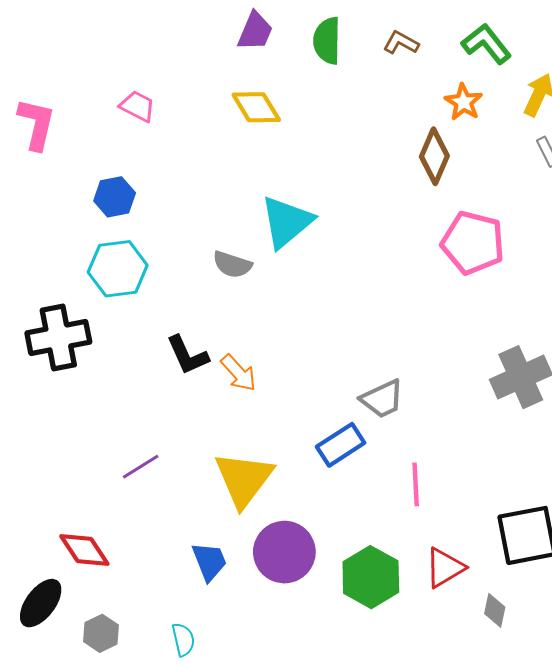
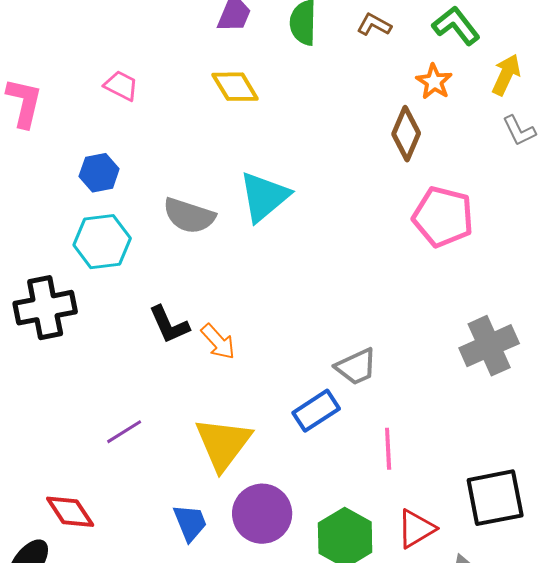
gray semicircle: (232, 265) -> (189, 216), moved, size x1.4

